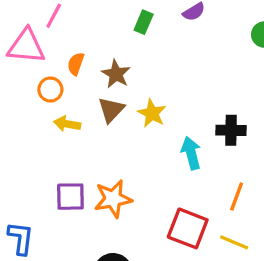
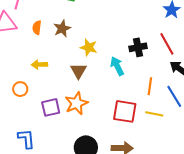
brown star: (116, 74) -> (62, 28), turned 30
orange circle: (50, 89) -> (20, 89), moved
brown triangle: (111, 110) -> (78, 71), moved

